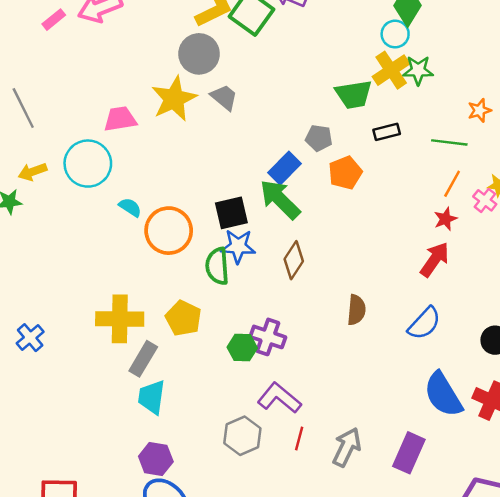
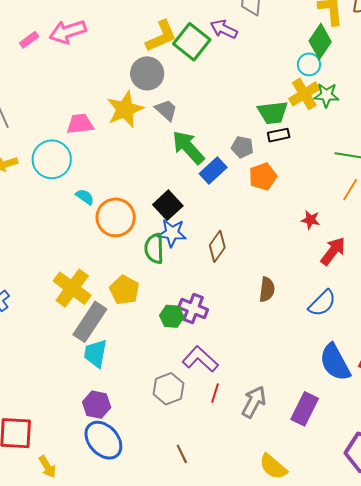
black rectangle: (387, 132) -> (279, 135), moved
green arrow: (280, 199) -> (188, 147), moved
black square: (231, 213) -> (168, 205), turned -32
red star: (445, 219) -> (310, 220), moved, turned 30
yellow cross: (120, 319) -> (72, 288), turned 33
gray rectangle: (143, 359) -> (90, 322), size x1.4

